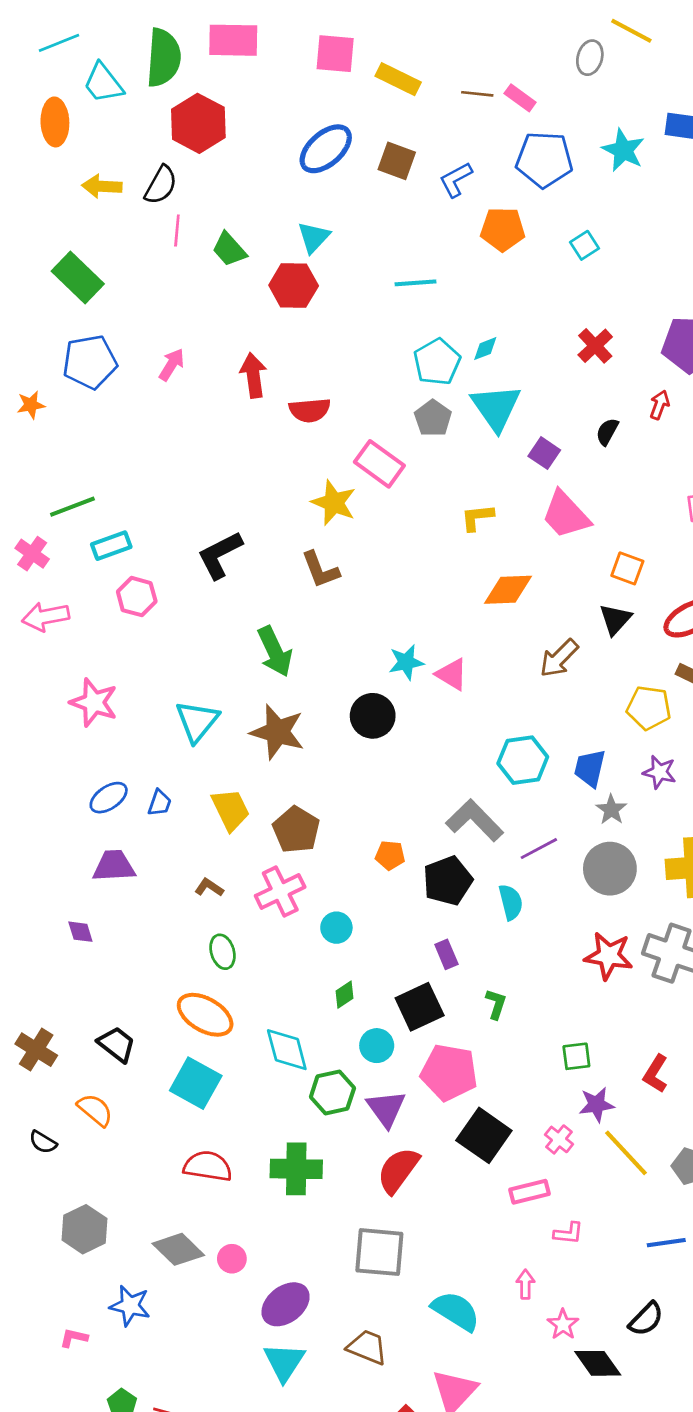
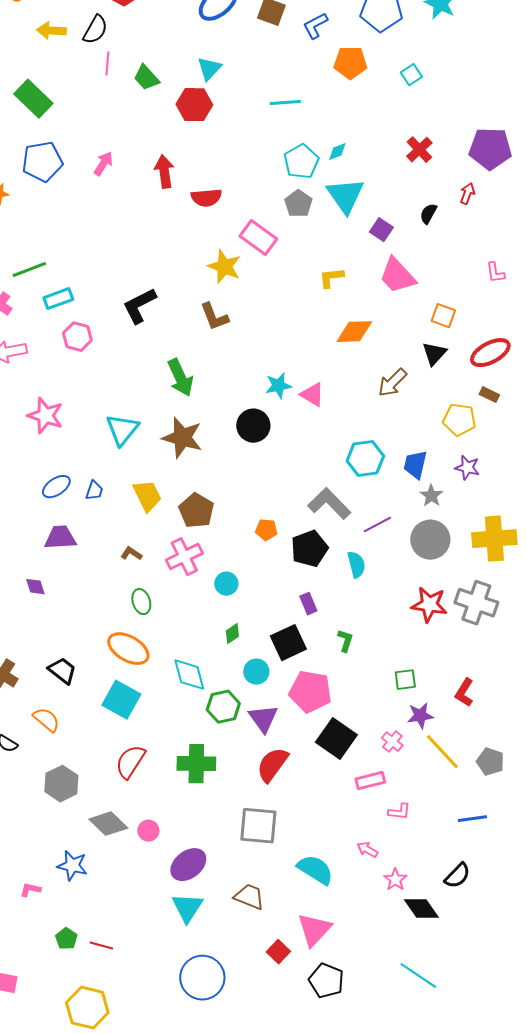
red semicircle: (208, 1166) -> (130, 762), turned -66
gray hexagon: (84, 1229) -> (61, 784), moved
pink arrow: (525, 1284) -> (367, 850), turned -60

